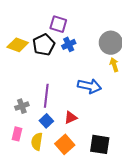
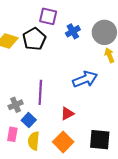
blue cross: (69, 44) -> (73, 31), moved
blue arrow: (89, 86) -> (85, 79), turned -30
blue square: (46, 121) -> (29, 120), moved

